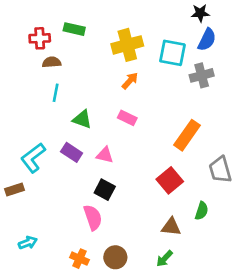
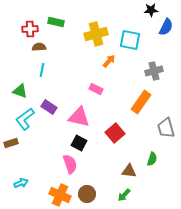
blue semicircle: (207, 40) -> (166, 27), moved
gray cross: (202, 75) -> (154, 71), moved
orange arrow: (130, 81) -> (109, 61), moved
green triangle: (82, 119) -> (20, 91), moved
purple rectangle: (72, 152) -> (49, 107), moved
pink triangle: (105, 155) -> (79, 117), size x1.6
red square: (170, 180) -> (115, 133), moved
orange cross: (80, 259) -> (60, 195), size x1.5

